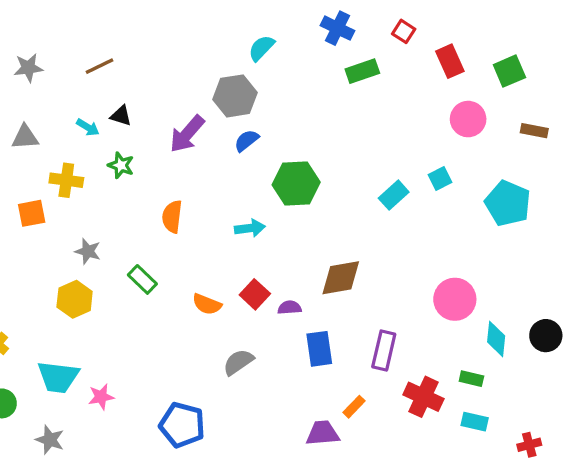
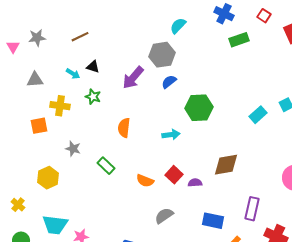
yellow hexagon: (75, 299) -> (48, 178), moved
blue rectangle: (319, 349) -> (213, 221), moved, turned -70

